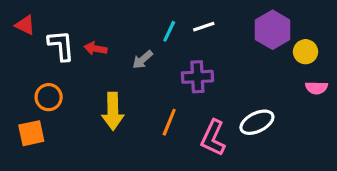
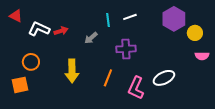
cyan line: (169, 31) -> (108, 20), turned -32
white L-shape: (61, 45) -> (39, 29), turned -60
red arrow: (96, 49) -> (61, 31), turned 152

